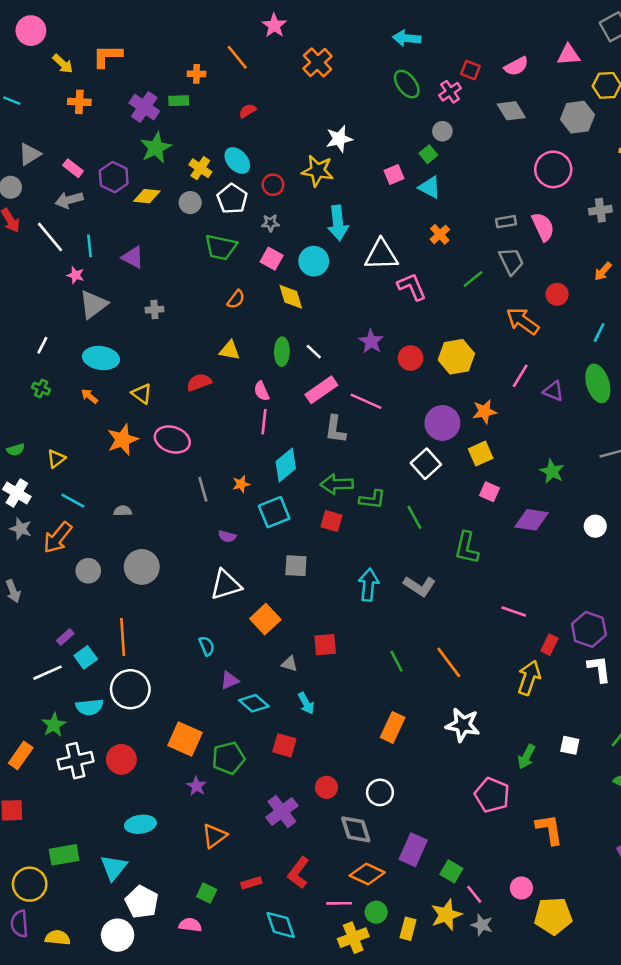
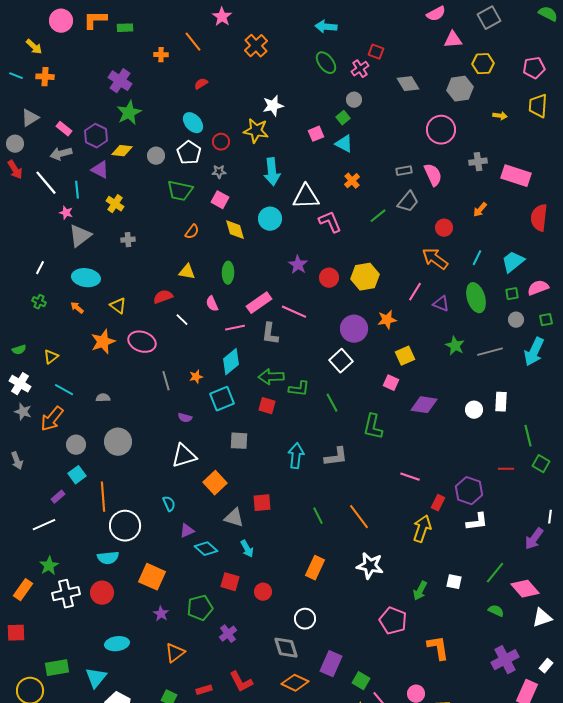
pink circle: (31, 31) -> (61, 21), moved
orange L-shape: (107, 56) -> (95, 20), moved
yellow arrow: (63, 64) -> (34, 47), moved
pink semicircle: (516, 66) -> (436, 14), moved
green rectangle: (179, 101) -> (125, 28), moved
orange cross: (79, 102) -> (45, 77), moved
yellow cross: (200, 168) -> (115, 204), moved
purple triangle: (133, 257) -> (100, 170), moved
cyan circle: (314, 261) -> (270, 219), moved
gray trapezoid: (511, 261) -> (408, 202), turned 65
orange arrow: (523, 321) -> (435, 259), moved
white line: (314, 352) -> (182, 320), moved
pink line: (264, 422) -> (235, 328), moved, turned 72
yellow square: (481, 454) -> (405, 356), moved
green star: (552, 471) -> (455, 346), moved
gray L-shape: (419, 586) -> (336, 457), turned -40
cyan square: (86, 657) -> (77, 475), moved
gray triangle: (290, 664) -> (234, 518), size x1.5
white L-shape: (599, 669) -> (477, 522), turned 90
white circle: (130, 689) -> (125, 526), moved
cyan semicircle: (89, 707) -> (108, 558), moved
green pentagon: (228, 758) -> (200, 608), moved
red circle: (326, 787) -> (263, 592), moved
purple cross: (282, 812) -> (228, 634), size x0.7
red L-shape: (298, 873) -> (241, 682), turned -65

